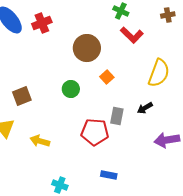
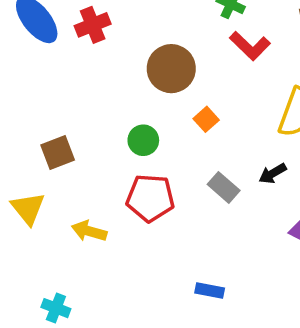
gray rectangle: (117, 116) -> (224, 187), turned -60
red pentagon: (95, 132) -> (150, 198), moved
cyan cross: (60, 185) -> (56, 308), moved

